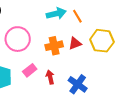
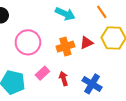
cyan arrow: (56, 14) -> (65, 14), turned 42
orange line: (77, 16) -> (102, 12), moved

